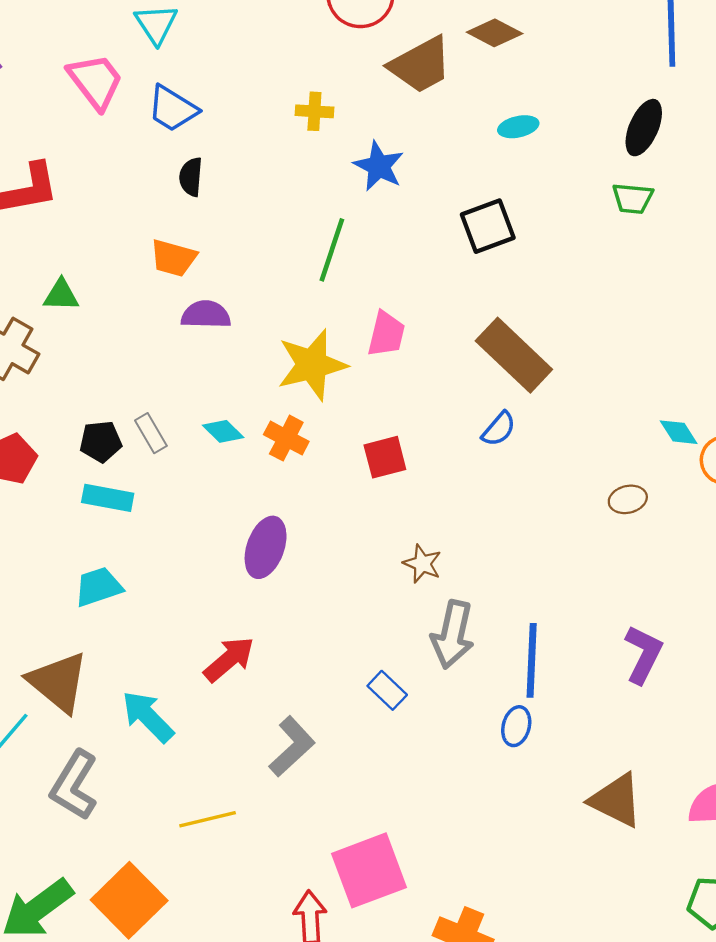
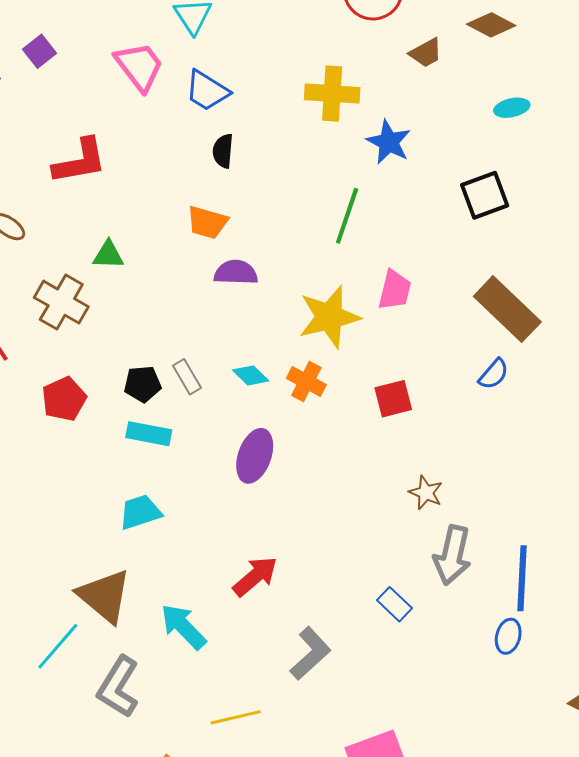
brown trapezoid: (421, 65) -> (426, 53), size x0.6
yellow cross: (314, 111) -> (332, 94), size x1.6
purple ellipse: (266, 547) -> (255, 456), moved

